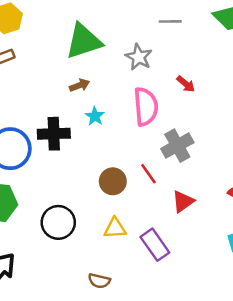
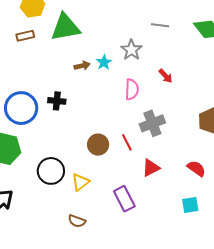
green triangle: (84, 41) -> (65, 27), moved
pink semicircle: (146, 107) -> (132, 89), size x0.7
cyan star: (95, 116) -> (104, 62), moved
black cross: (54, 134) -> (57, 101), size x0.7
yellow triangle: (115, 228) -> (80, 182), moved, turned -42

